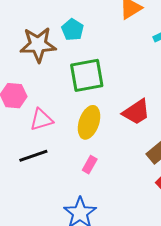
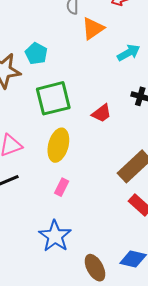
red trapezoid: (136, 112) -> (102, 113), moved, size x0.7

